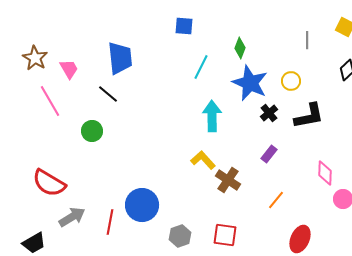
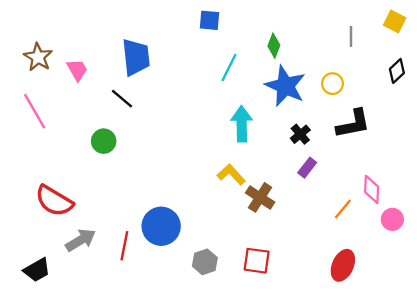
pink line: (50, 101) -> (35, 111), moved
black cross: (269, 113) -> (300, 134), moved
orange line: (276, 200) -> (343, 209), moved

